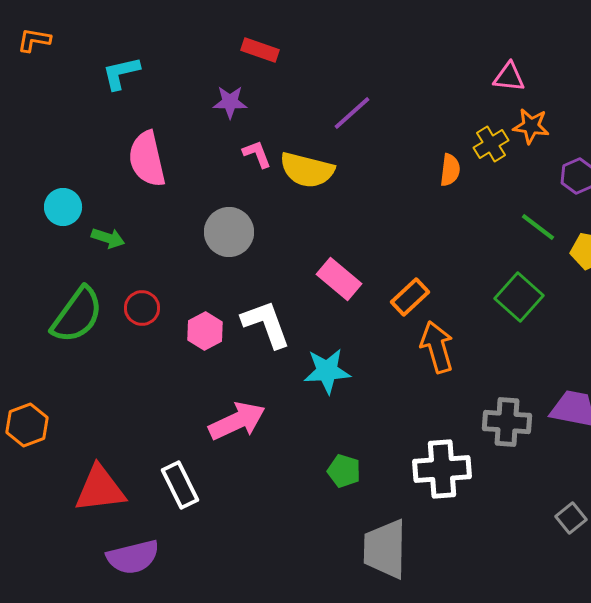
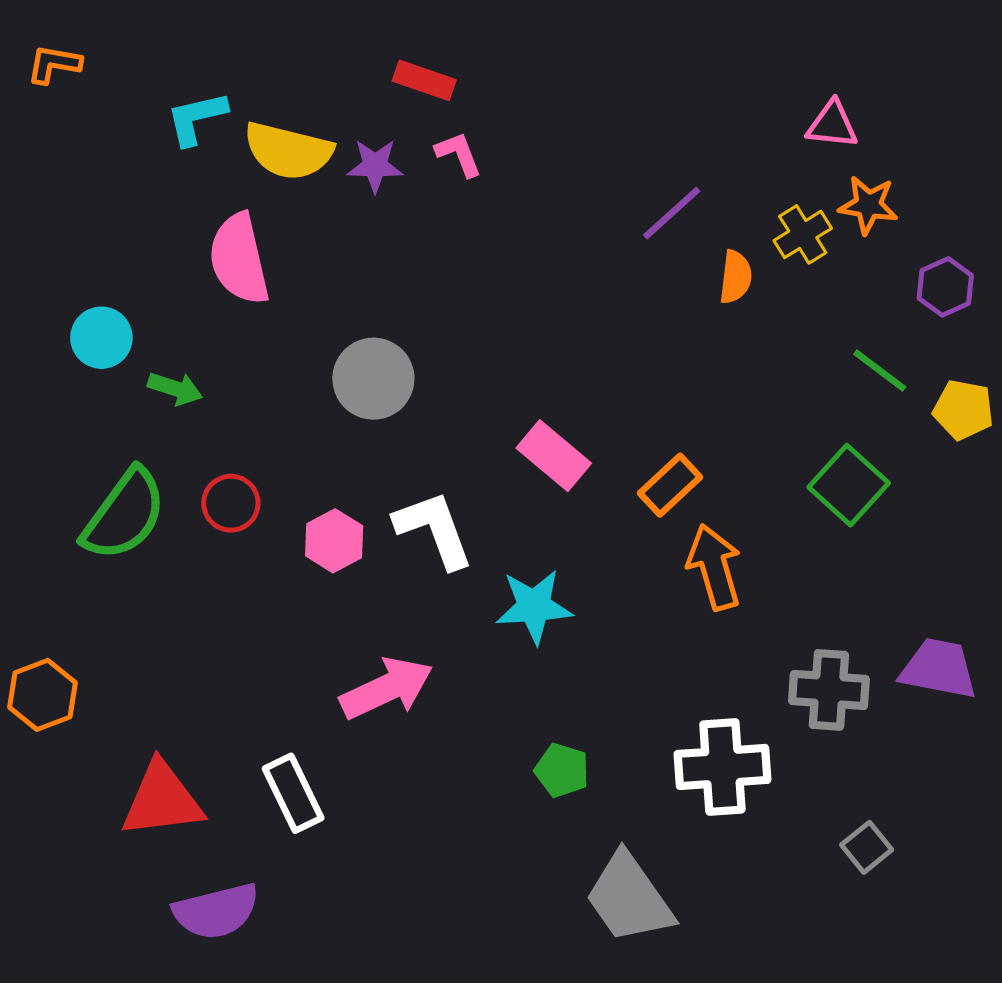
purple line: (352, 113) -> (672, 213), moved
pink L-shape: (257, 154) -> (459, 154), moved
yellow semicircle: (307, 170) -> (288, 151), moved
gray square: (571, 518) -> (867, 847), moved
gray trapezoid: (385, 549) -> (629, 898), turned -36

